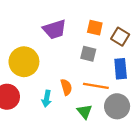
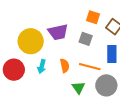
purple trapezoid: (54, 29) -> (58, 32), moved
cyan arrow: (47, 99) -> (42, 66), moved

